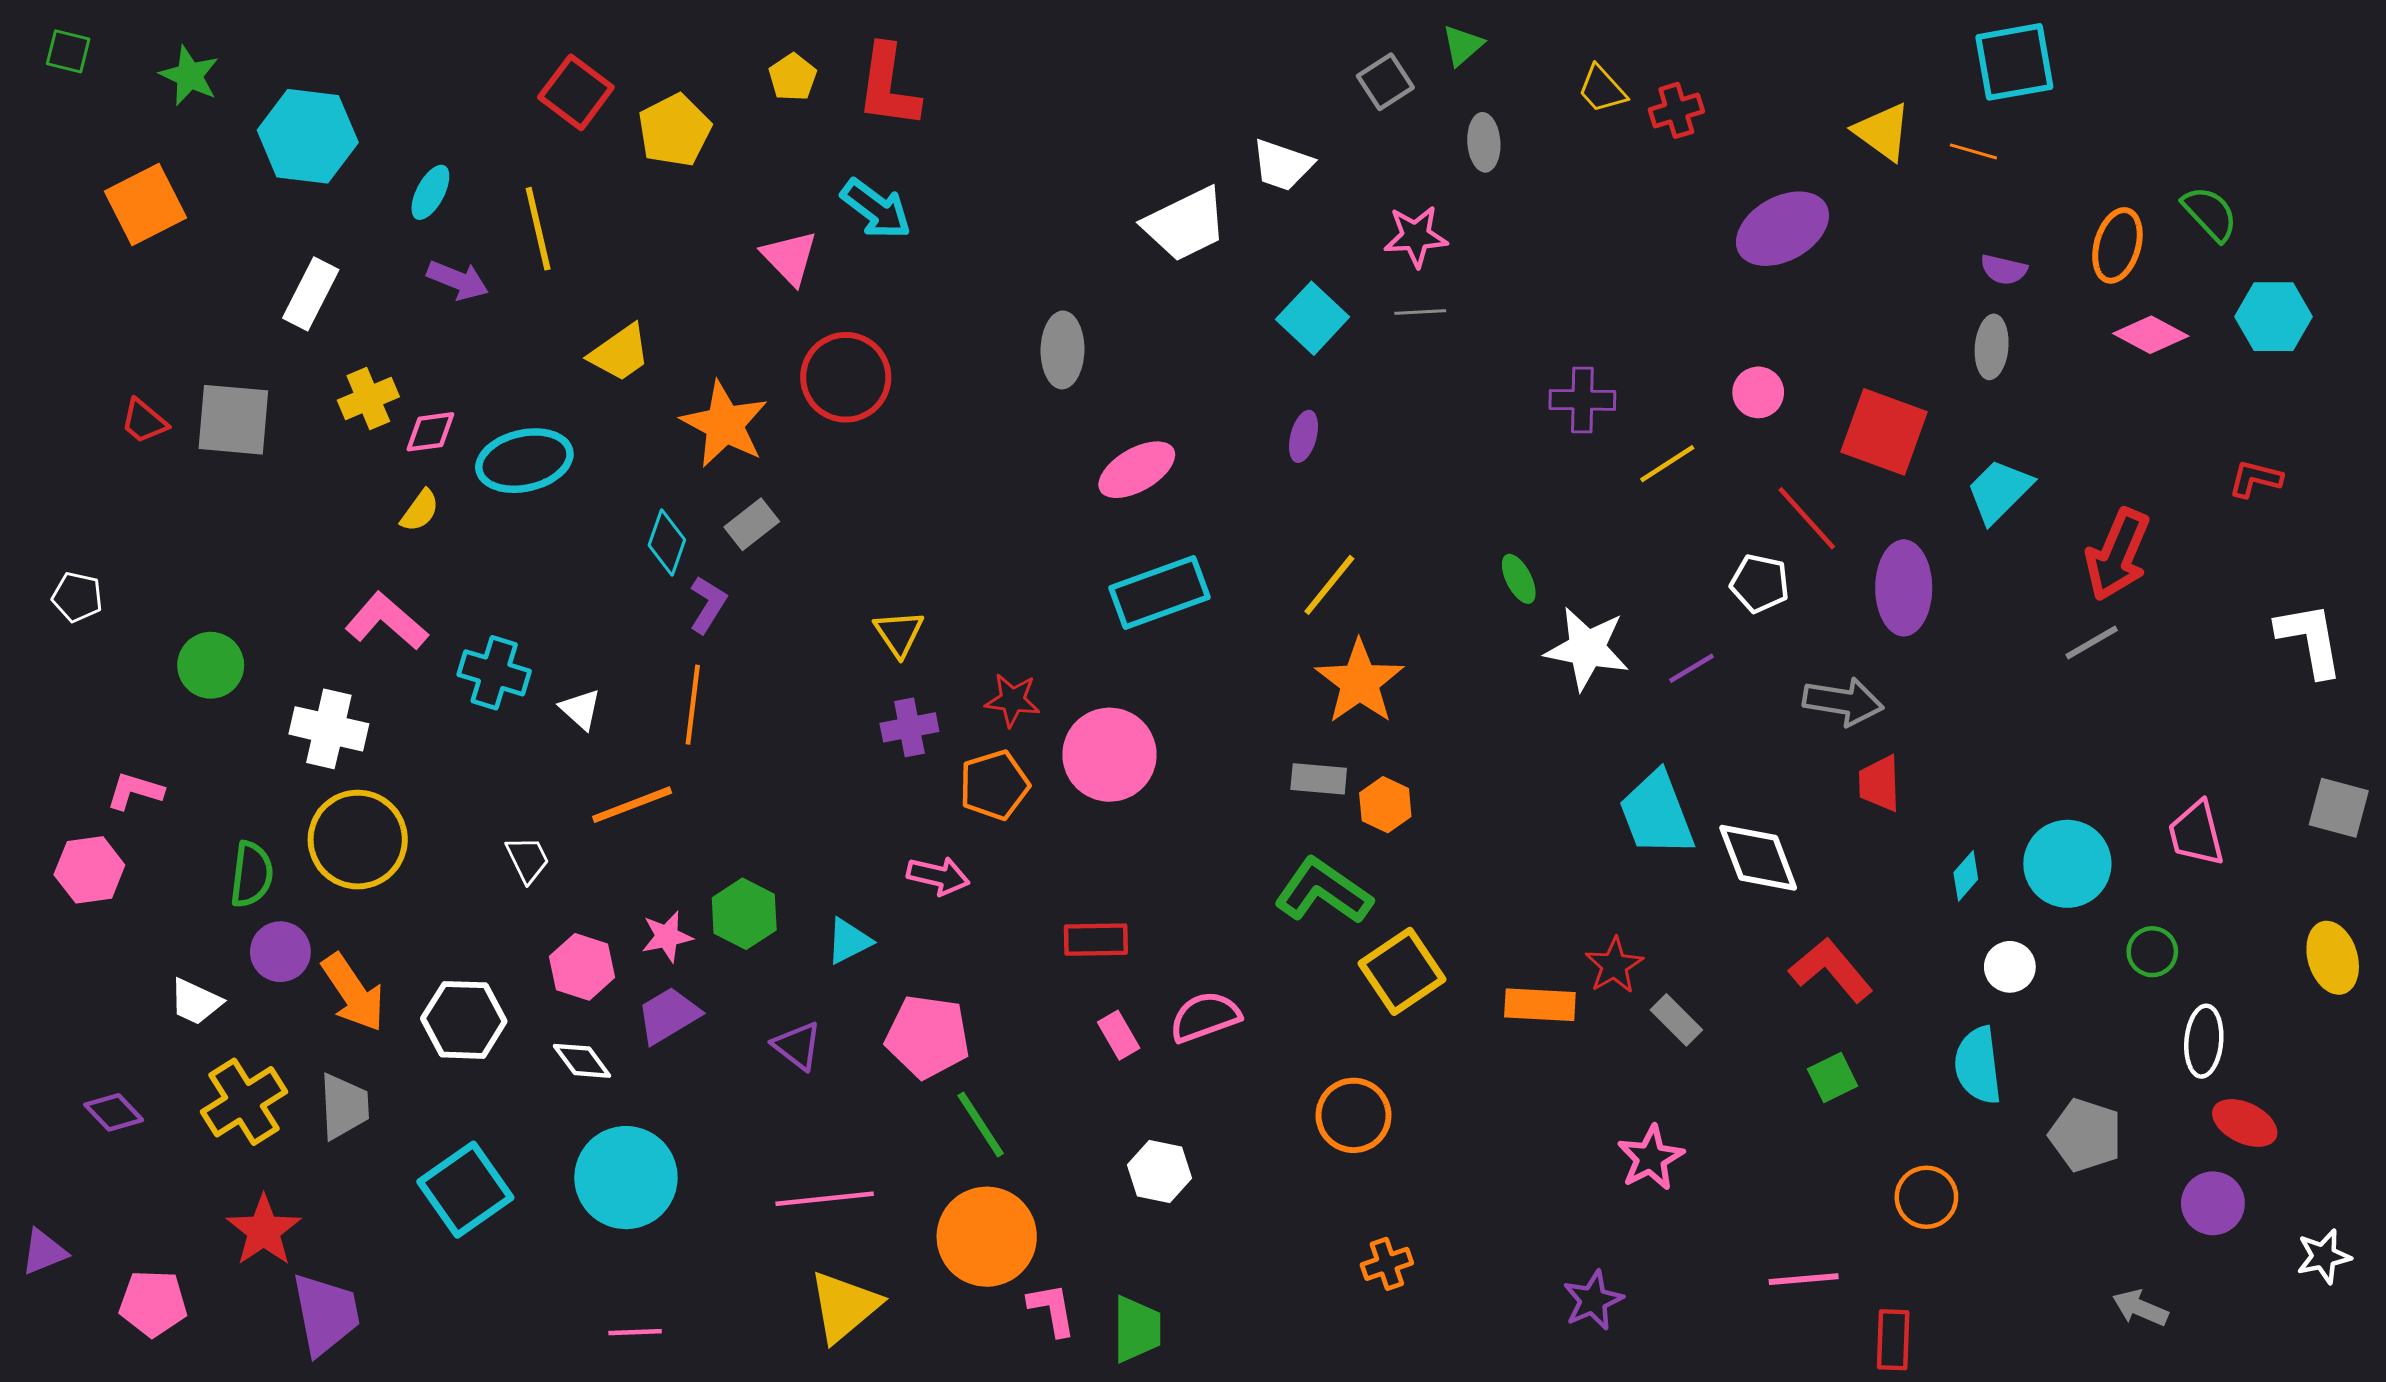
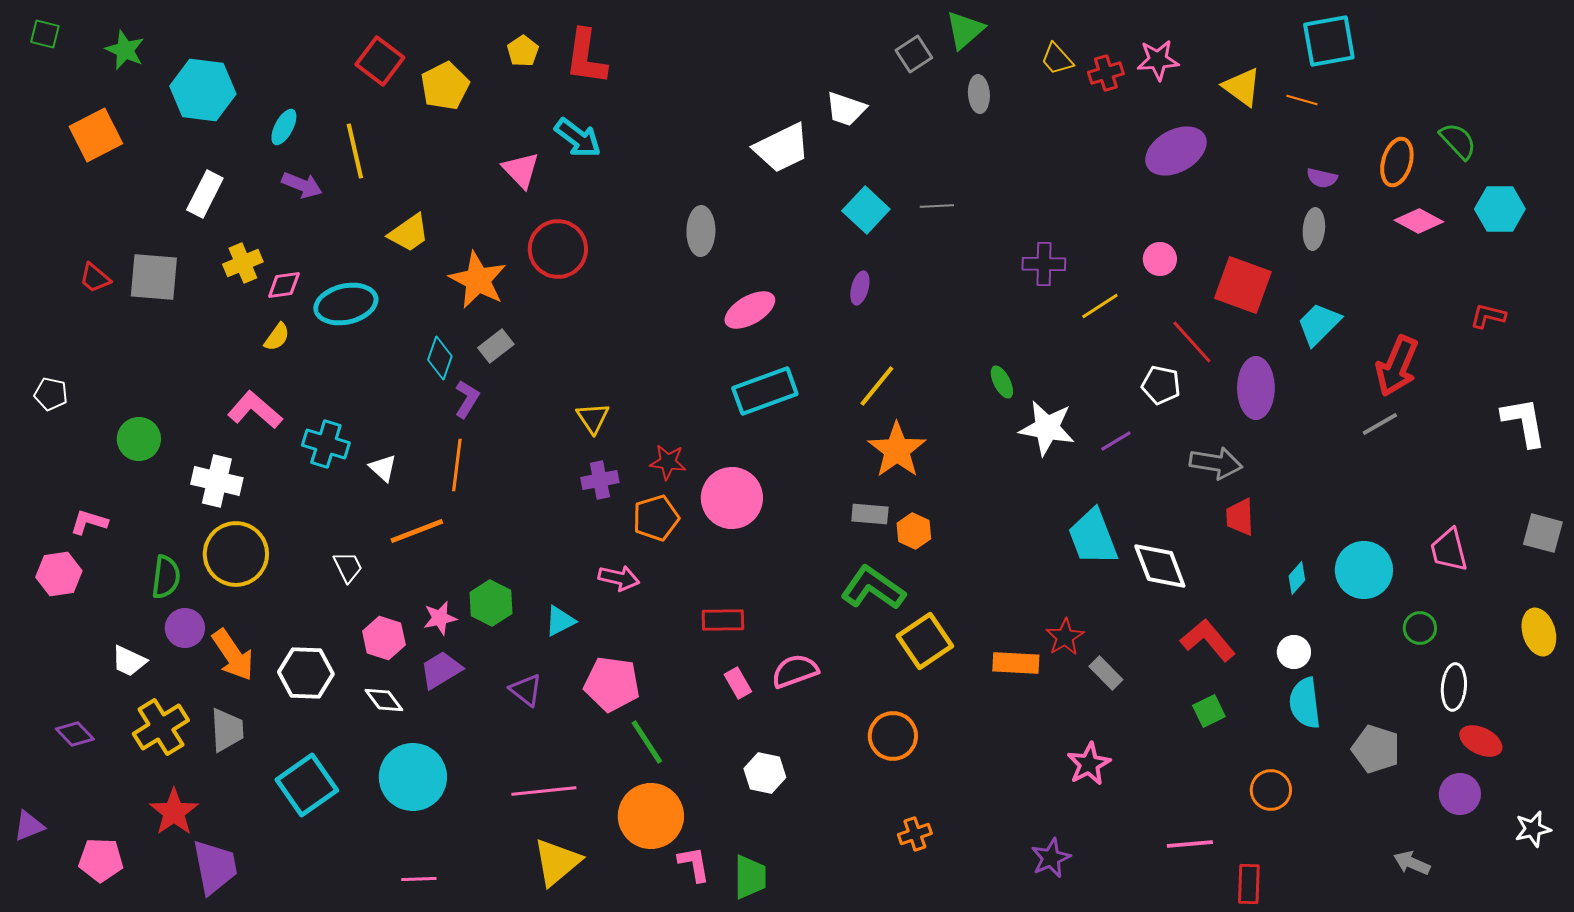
green triangle: (1463, 45) -> (965, 30), size x1.4
pink star: (1416, 236) -> (1158, 60), moved
white circle: (2010, 967) -> (1294, 652), moved

